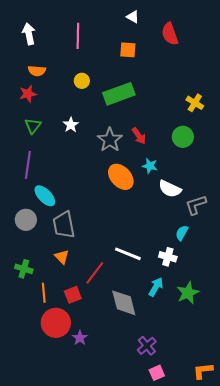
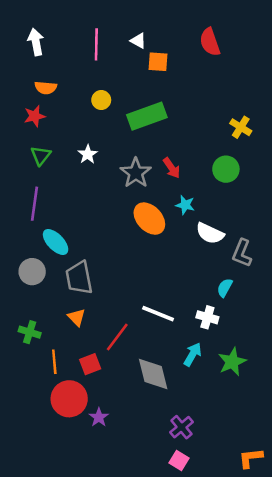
white triangle: (133, 17) -> (138, 41), moved
gray L-shape: (196, 205) -> (242, 253), turned -50
pink square: (157, 373) -> (179, 461), moved, turned -35

